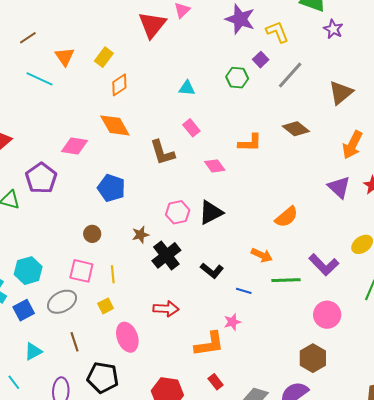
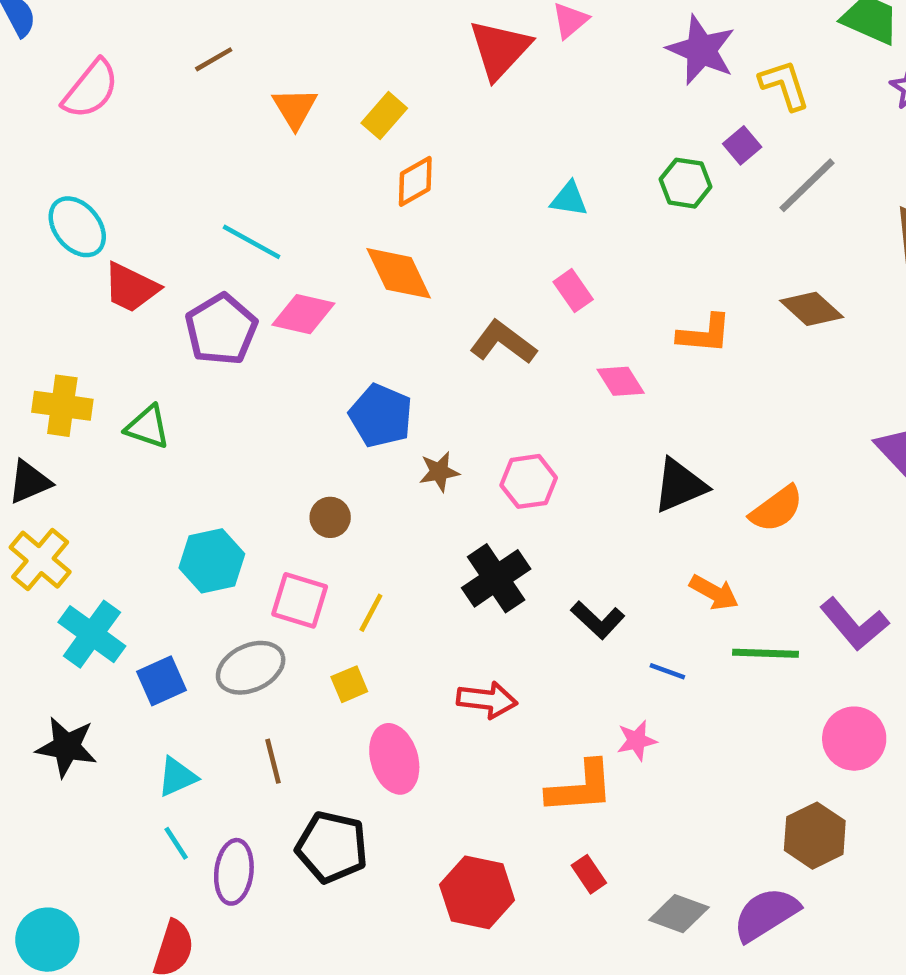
cyan line: (39, 79) -> (252, 242), moved
brown L-shape: (162, 152) -> (503, 342), turned 140
purple pentagon: (41, 178) -> (221, 329), moved
black triangle: (211, 212) -> (680, 485), moved
brown star: (140, 235) -> (439, 472), moved
cyan hexagon: (28, 271) -> (212, 561), moved
yellow line: (113, 274) -> (371, 613), turned 30
cyan line: (14, 382) -> (176, 843), moved

